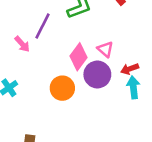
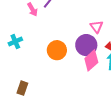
pink diamond: (78, 57) -> (91, 60), moved

